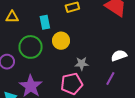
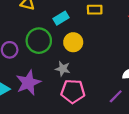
cyan rectangle: (45, 22) -> (61, 18), turned 56
gray star: (82, 64) -> (63, 69), moved

